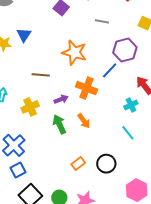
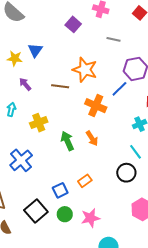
brown line: (41, 75) -> (60, 86), moved
purple arrow: (61, 99) -> (25, 84), moved, turned -112
black circle: (106, 164) -> (126, 173), moved
blue square: (18, 170) -> (60, 190), moved

